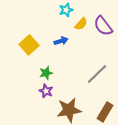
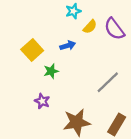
green star: (46, 73) -> (51, 71), moved
purple star: (46, 91) -> (42, 101), moved

